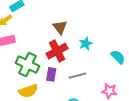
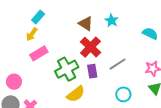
cyan star: (86, 44) -> (112, 20), moved
green cross: (28, 64) -> (67, 69), turned -35

